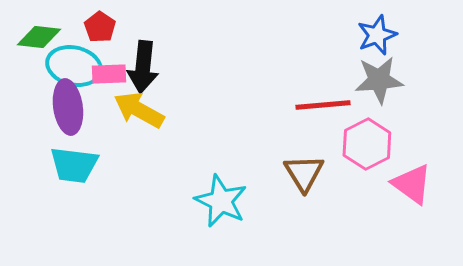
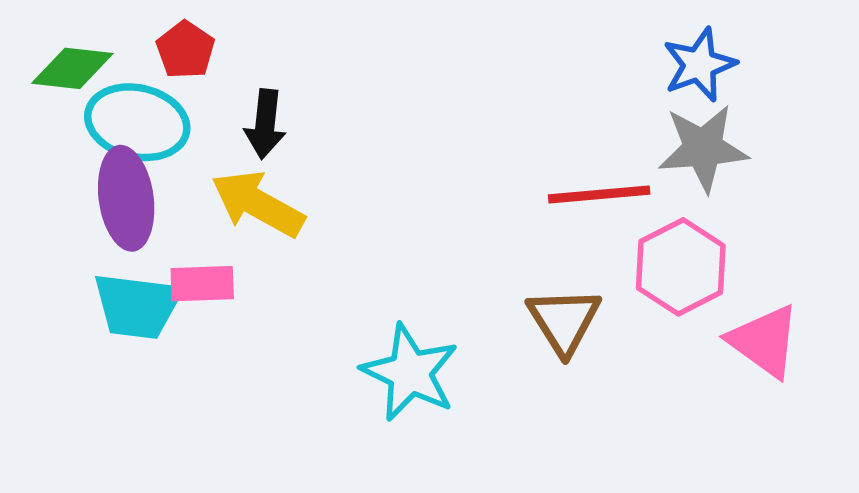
black arrow: (143, 67) -> (265, 124), size x0.7
pink rectangle: (109, 74) -> (202, 284), moved

